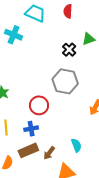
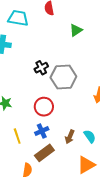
black cross: (69, 50) -> (41, 68), moved, turned 32
brown arrow: (49, 153) -> (70, 137), moved

